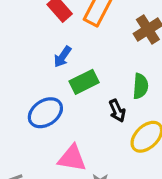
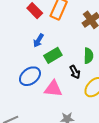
pink triangle: (72, 158) -> (53, 89), moved

